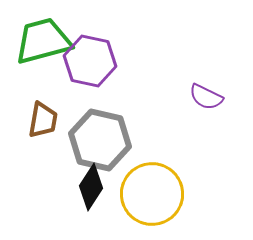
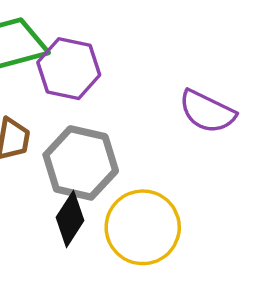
purple semicircle: (206, 97) -> (207, 112), size x1.4

